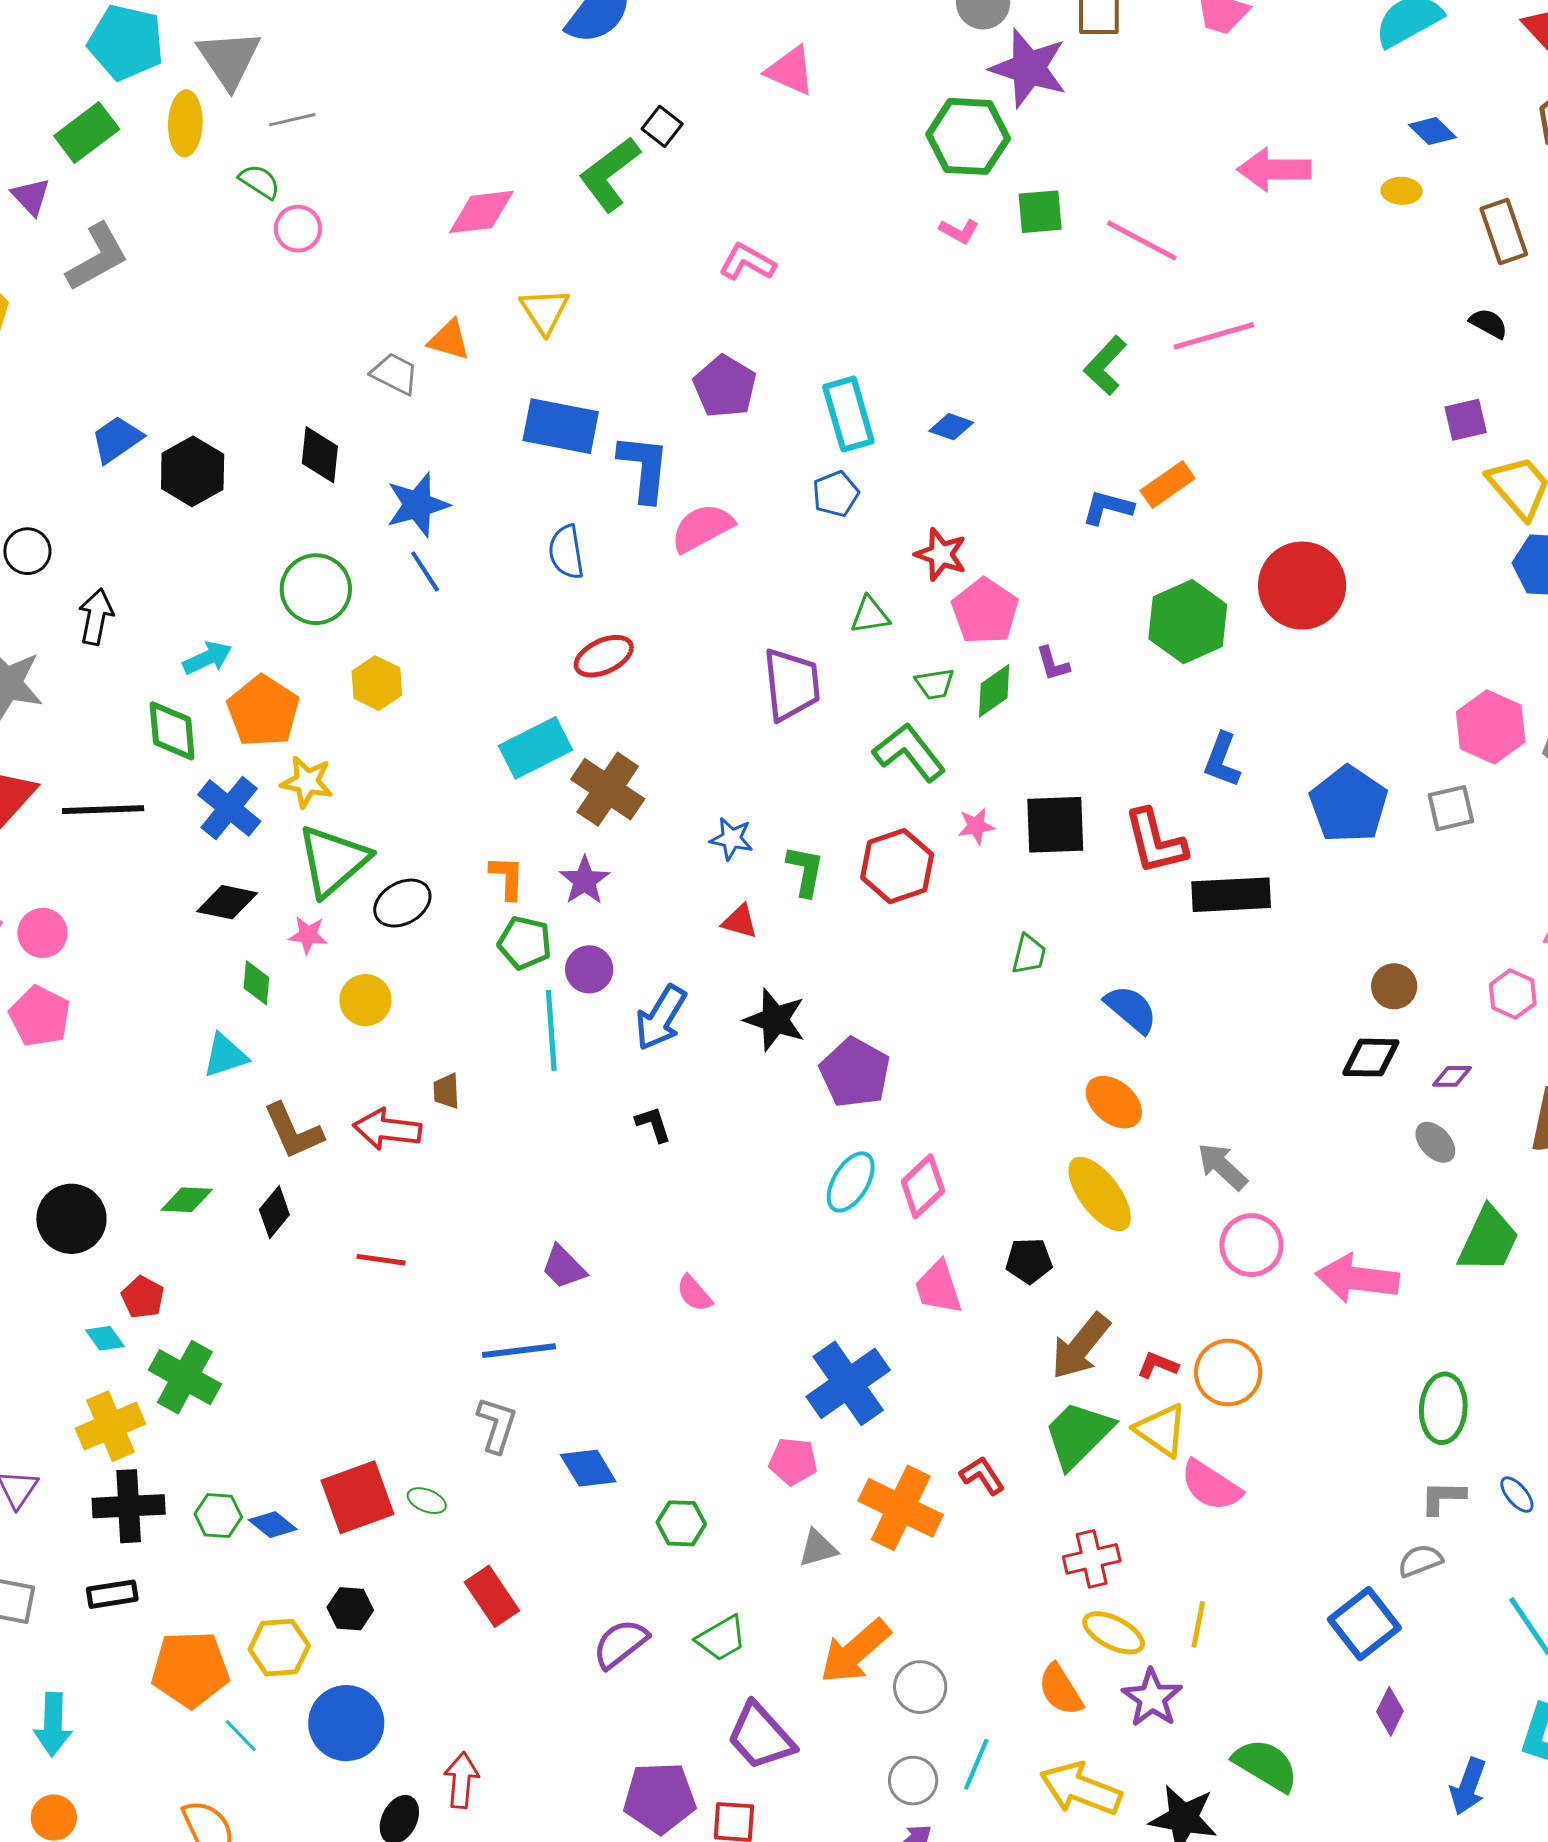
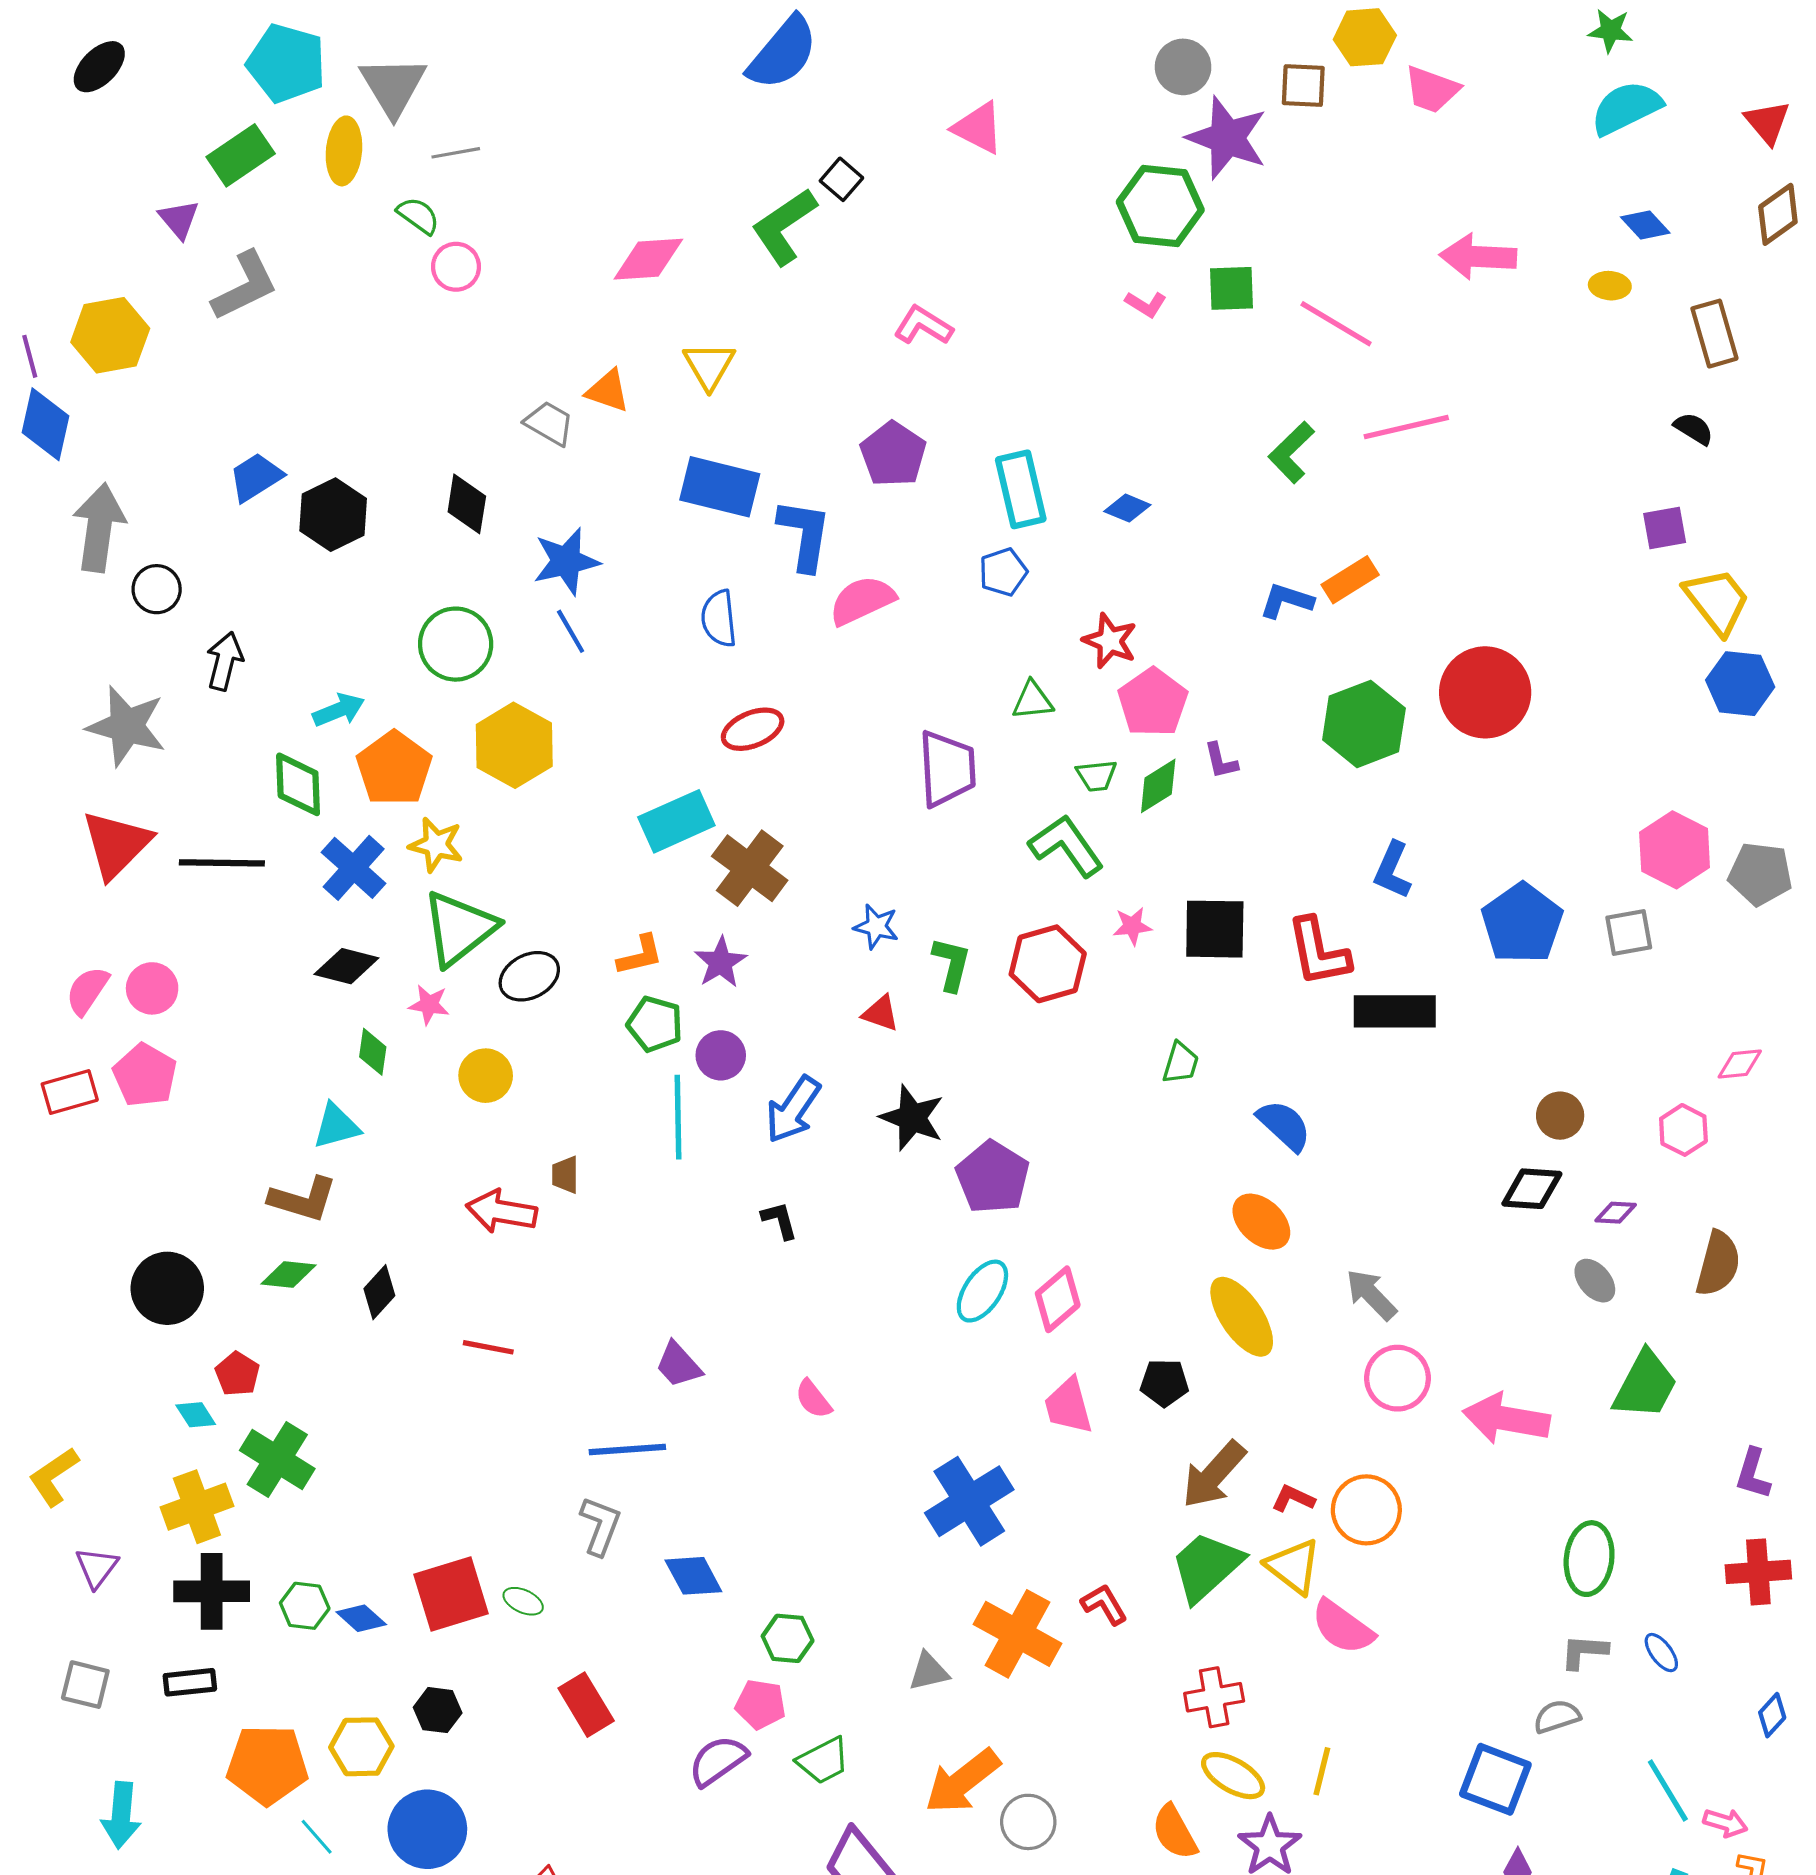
yellow hexagon: (377, 683) -> (514, 745), size x1.5
orange L-shape: (507, 878) -> (640, 955), turned 72
brown L-shape: (293, 1131) -> (303, 1199), moved, turned -52
pink pentagon: (793, 1461) -> (761, 1704), moved
blue square: (1364, 1624) -> (1495, 1779), turned -34

